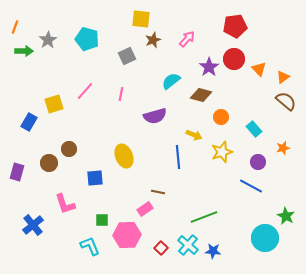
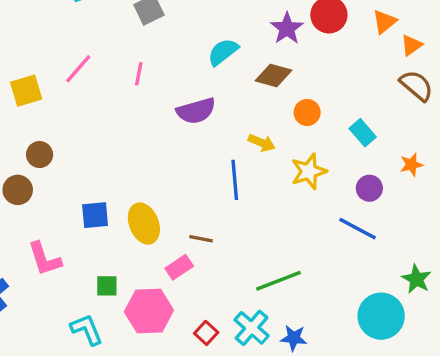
orange triangle: (259, 69) -> (384, 22), moved, turned 35
brown circle: (69, 149) -> (40, 155), moved
yellow ellipse: (124, 156) -> (144, 224), moved

